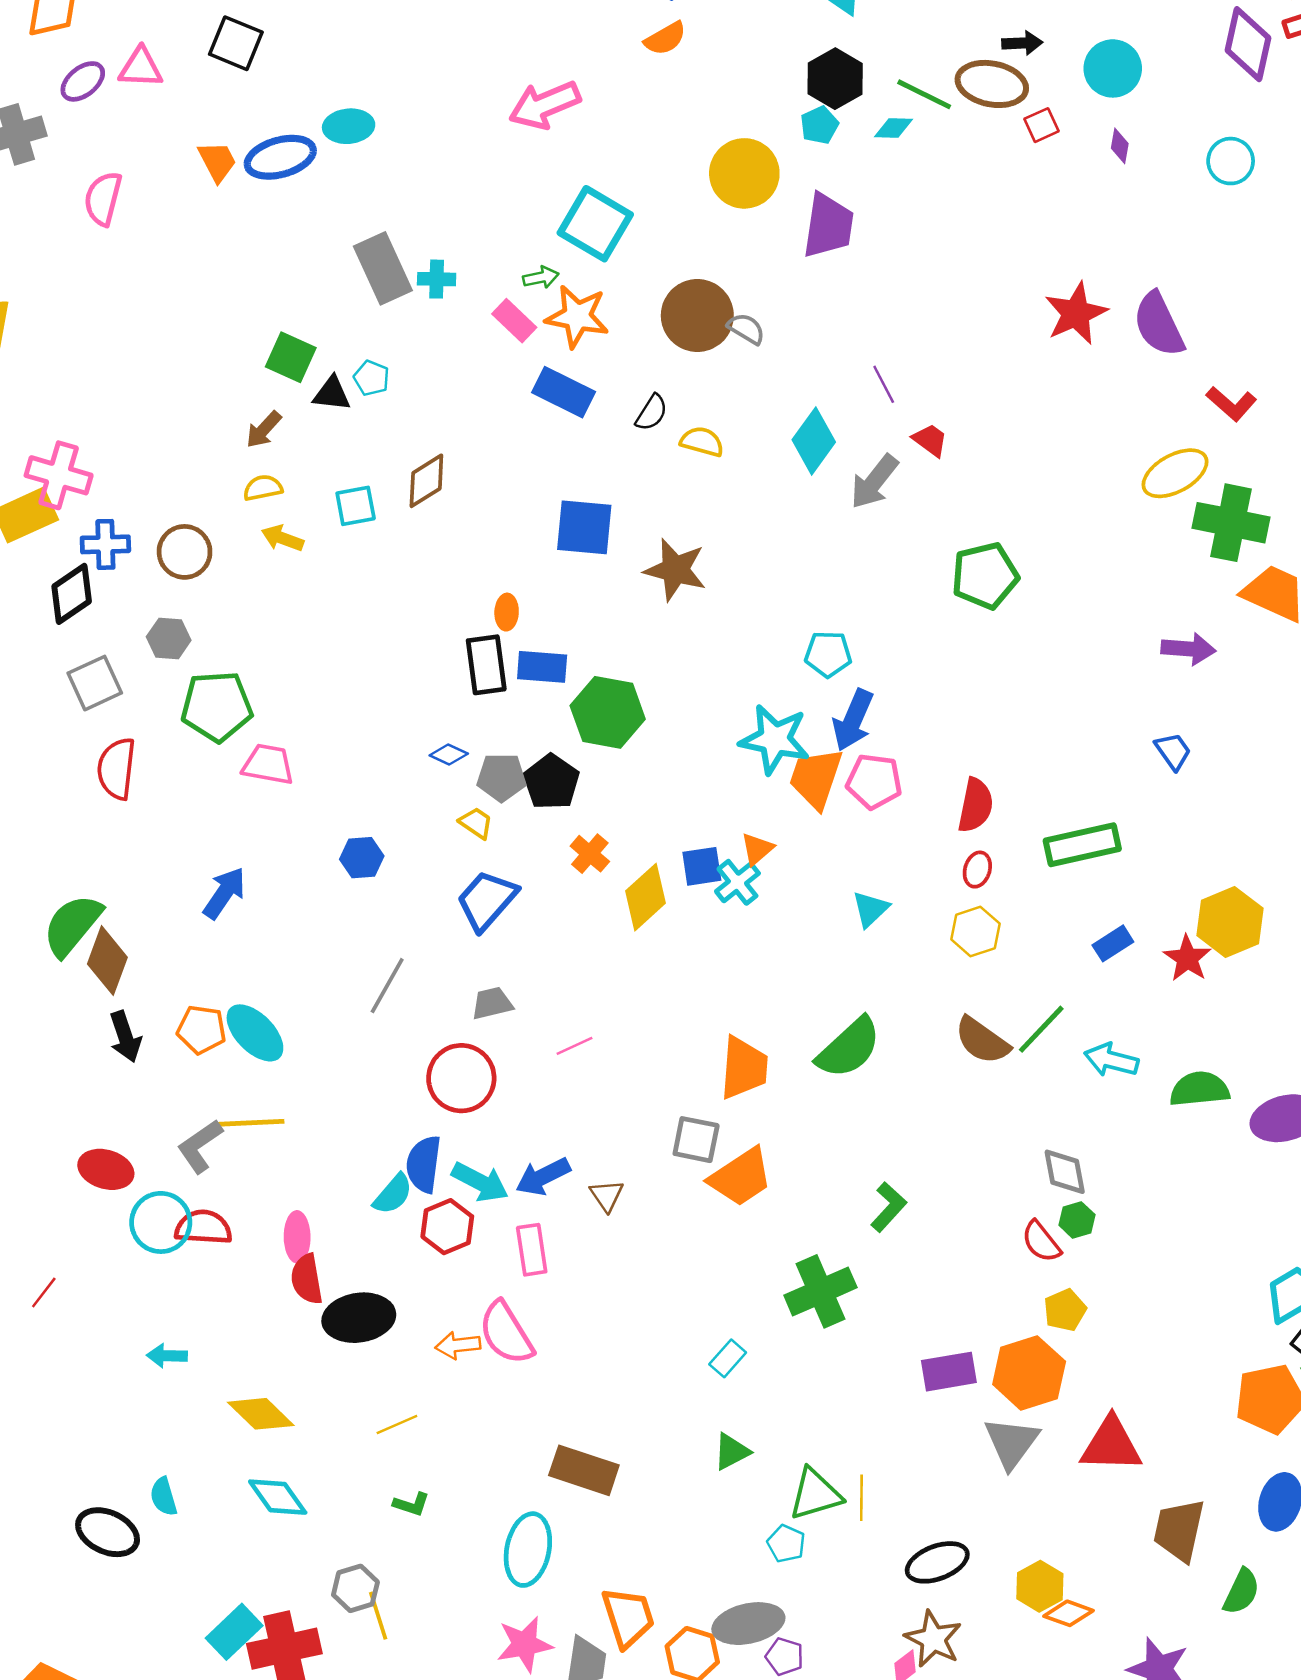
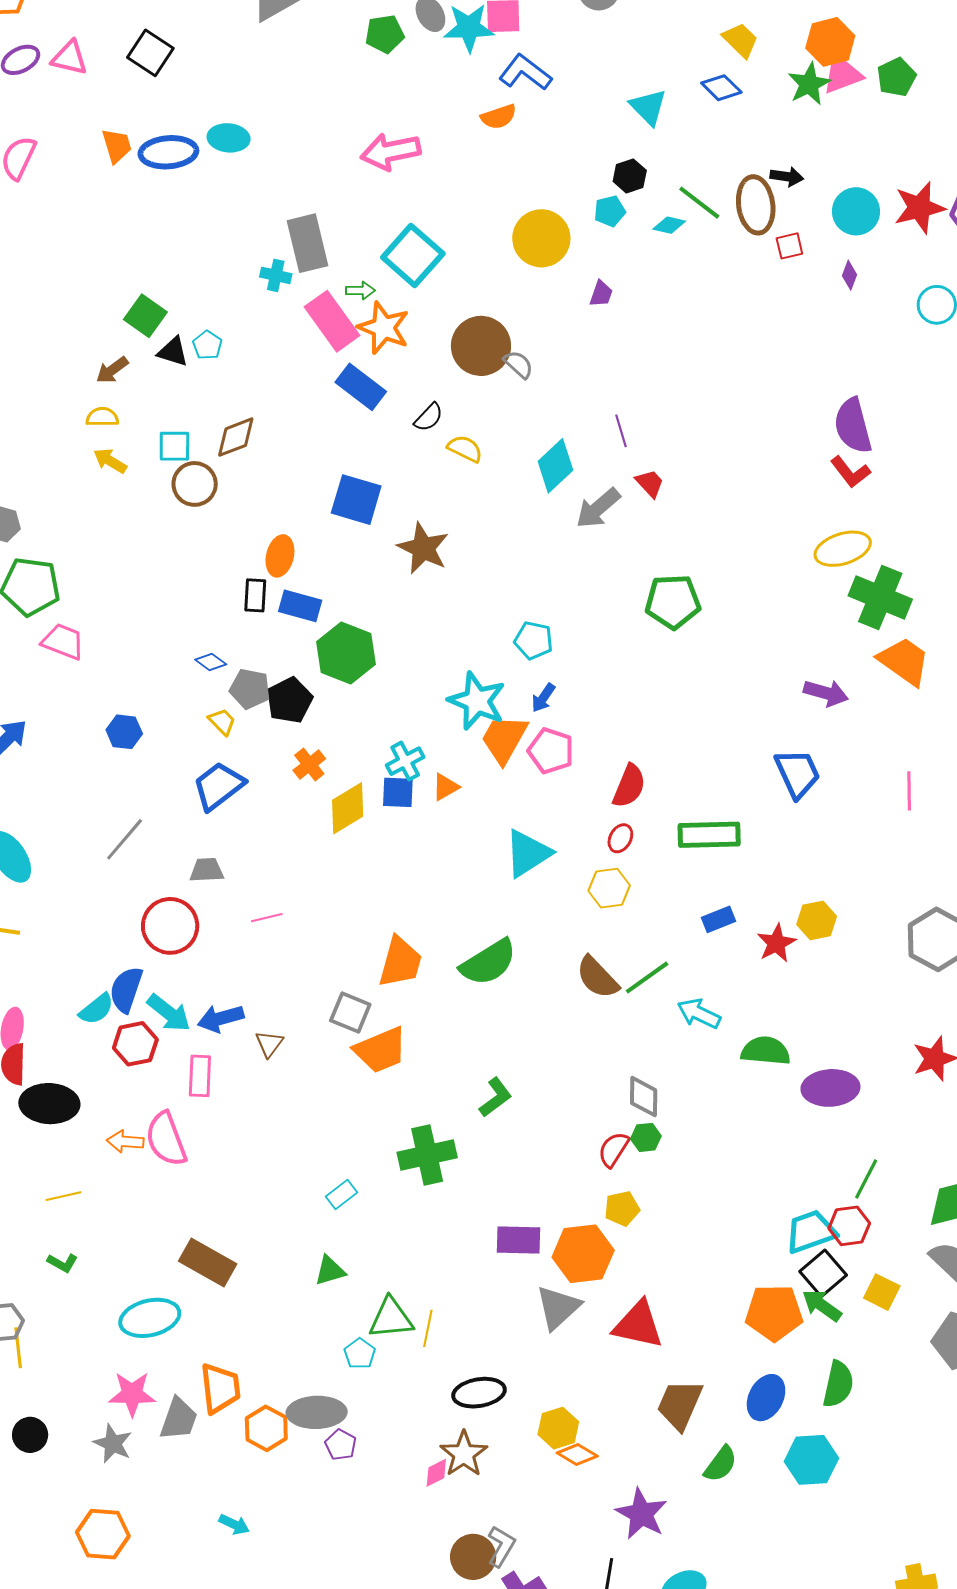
black hexagon: (835, 79) -> (630, 176), size x0.7
brown ellipse: (992, 84) -> (756, 205), turned 60
purple trapezoid: (828, 226) -> (601, 294), size x0.5
gray rectangle: (383, 268) -> (307, 243), moved
red star: (1076, 313) -> (919, 208), moved
pink rectangle: (514, 321) -> (332, 321), size x1.6
red L-shape: (1231, 404) -> (850, 472), moved
brown circle: (185, 552) -> (195, 484), moved
orange ellipse: (507, 612) -> (280, 556), size x1.4
black rectangle: (486, 665) -> (255, 595), size x0.7
blue arrow: (853, 720) -> (543, 698), size x0.6
blue trapezoid: (1173, 751) -> (797, 773), size x1.6
cyan cross: (737, 882) -> (405, 761), moved
cyan triangle: (870, 909) -> (528, 853), size x1.6
yellow hexagon: (1230, 922) -> (817, 920), size x0.7
red semicircle: (1041, 1242) -> (614, 1149), turned 60
cyan ellipse: (528, 1550) -> (150, 1318), turned 54

